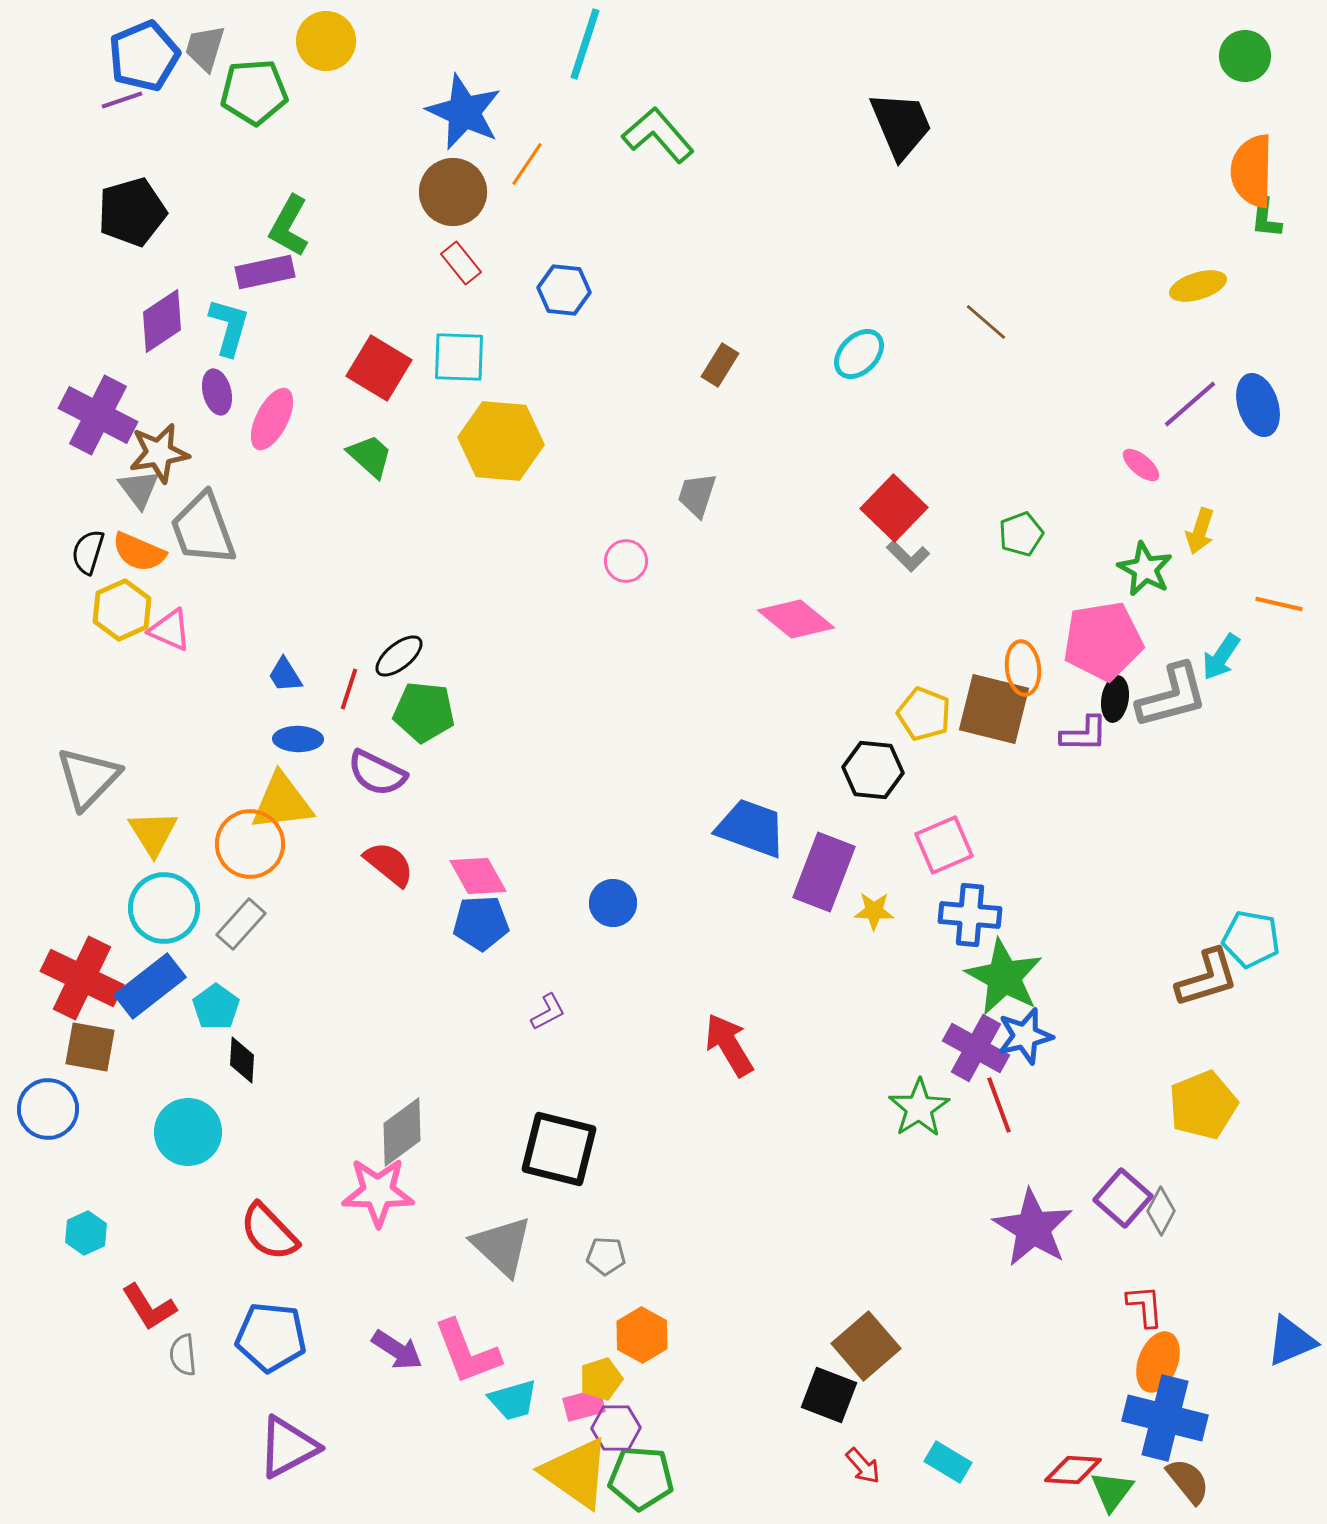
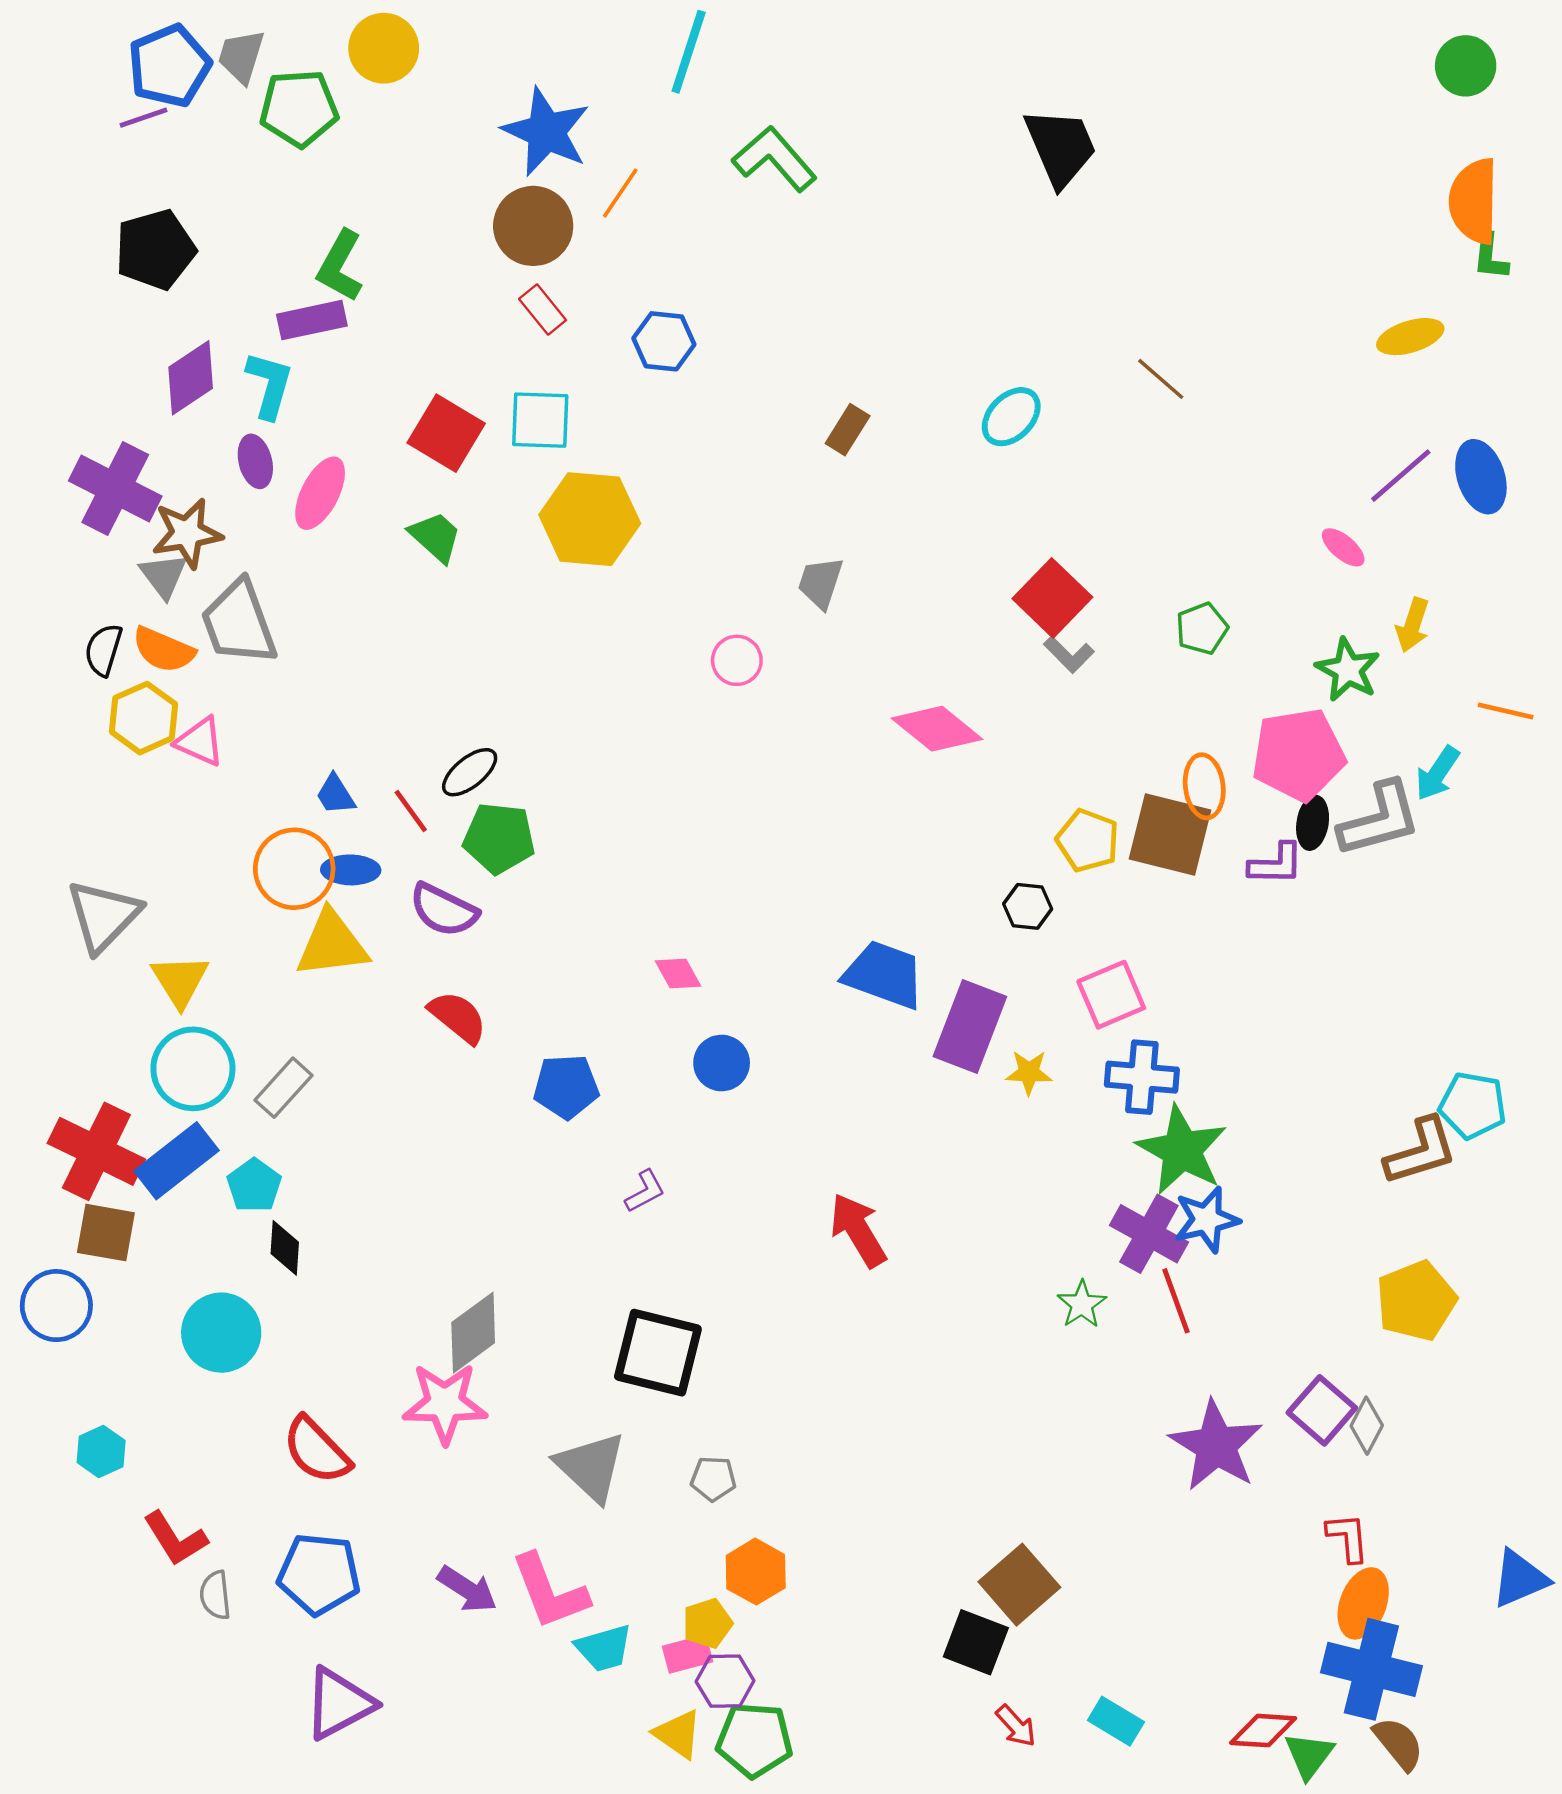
red line: (349, 689) -> (411, 811), turned -54
black hexagon: (873, 770) -> (1028, 906), size x0.7
orange circle: (250, 844) -> (294, 869), moved
pink diamond: (478, 876) -> (678, 974), moved, size x0.7
green star: (919, 1108) -> (1082, 1304), size x0.7
yellow triangle: (576, 1473) -> (678, 1734), size x0.6

